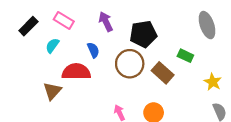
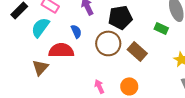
cyan semicircle: (52, 45) -> (40, 27), size x1.5
green rectangle: (185, 56) -> (161, 28), moved

